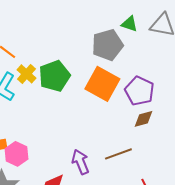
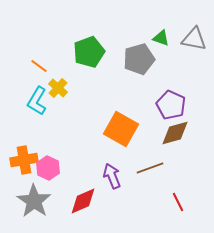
green pentagon: (54, 76) -> (89, 52), moved
orange square: (102, 84) -> (121, 129), moved
brown diamond: (143, 119) -> (175, 133), size x1.4

